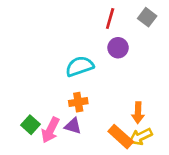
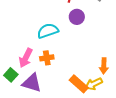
orange arrow: (138, 113) -> (104, 66), moved
purple triangle: (73, 126) -> (32, 83), moved, size x1.5
pink arrow: (50, 130) -> (26, 58), moved

